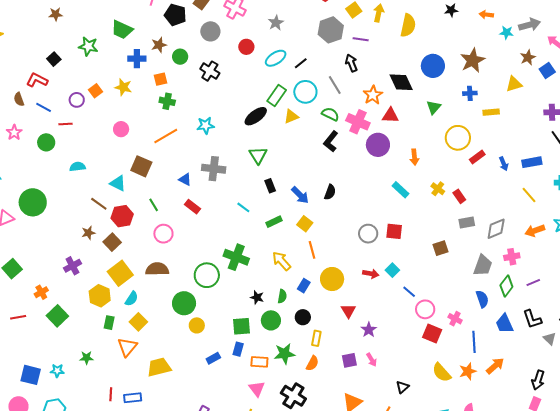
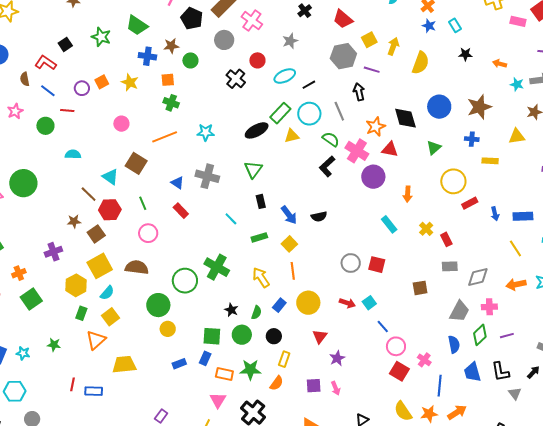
black cross: (210, 71) -> (236, 79), moved
black semicircle: (330, 192) -> (319, 216), turned 49

